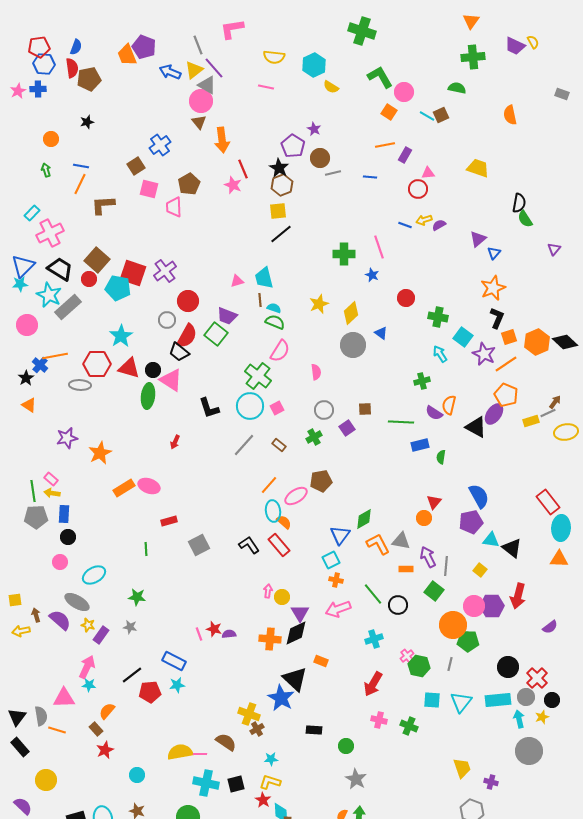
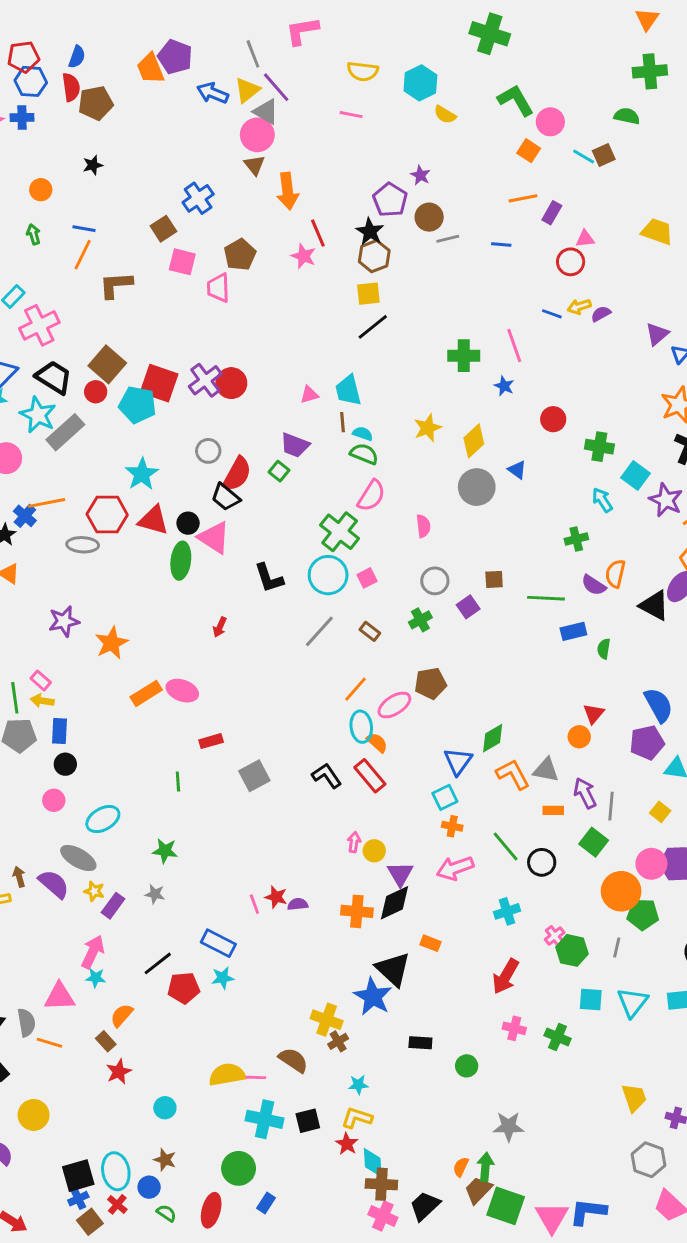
red circle: (188, 301) -> (231, 383), moved
green square: (216, 334) -> (279, 471), size x0.6
gray star: (356, 779) -> (508, 1127), moved, turned -30

